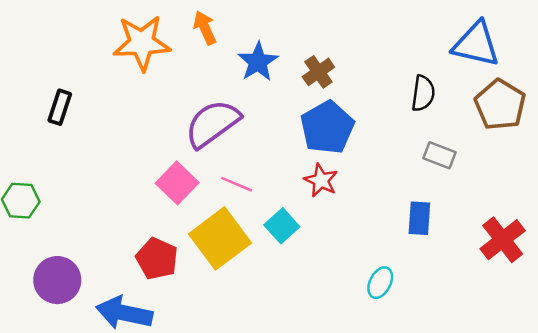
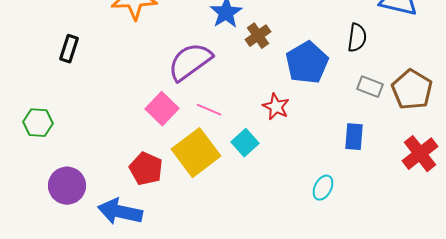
brown cross: (318, 72) -> (258, 36), moved
brown pentagon: (500, 105) -> (412, 90), moved
blue pentagon: (327, 127) -> (307, 63), moved

